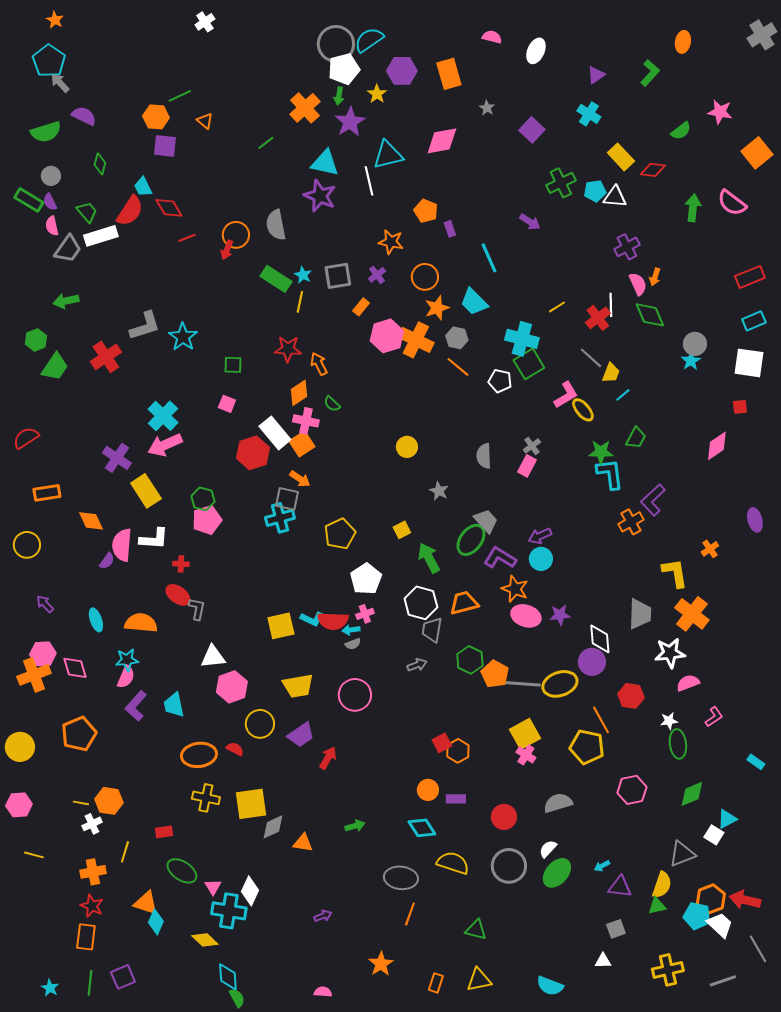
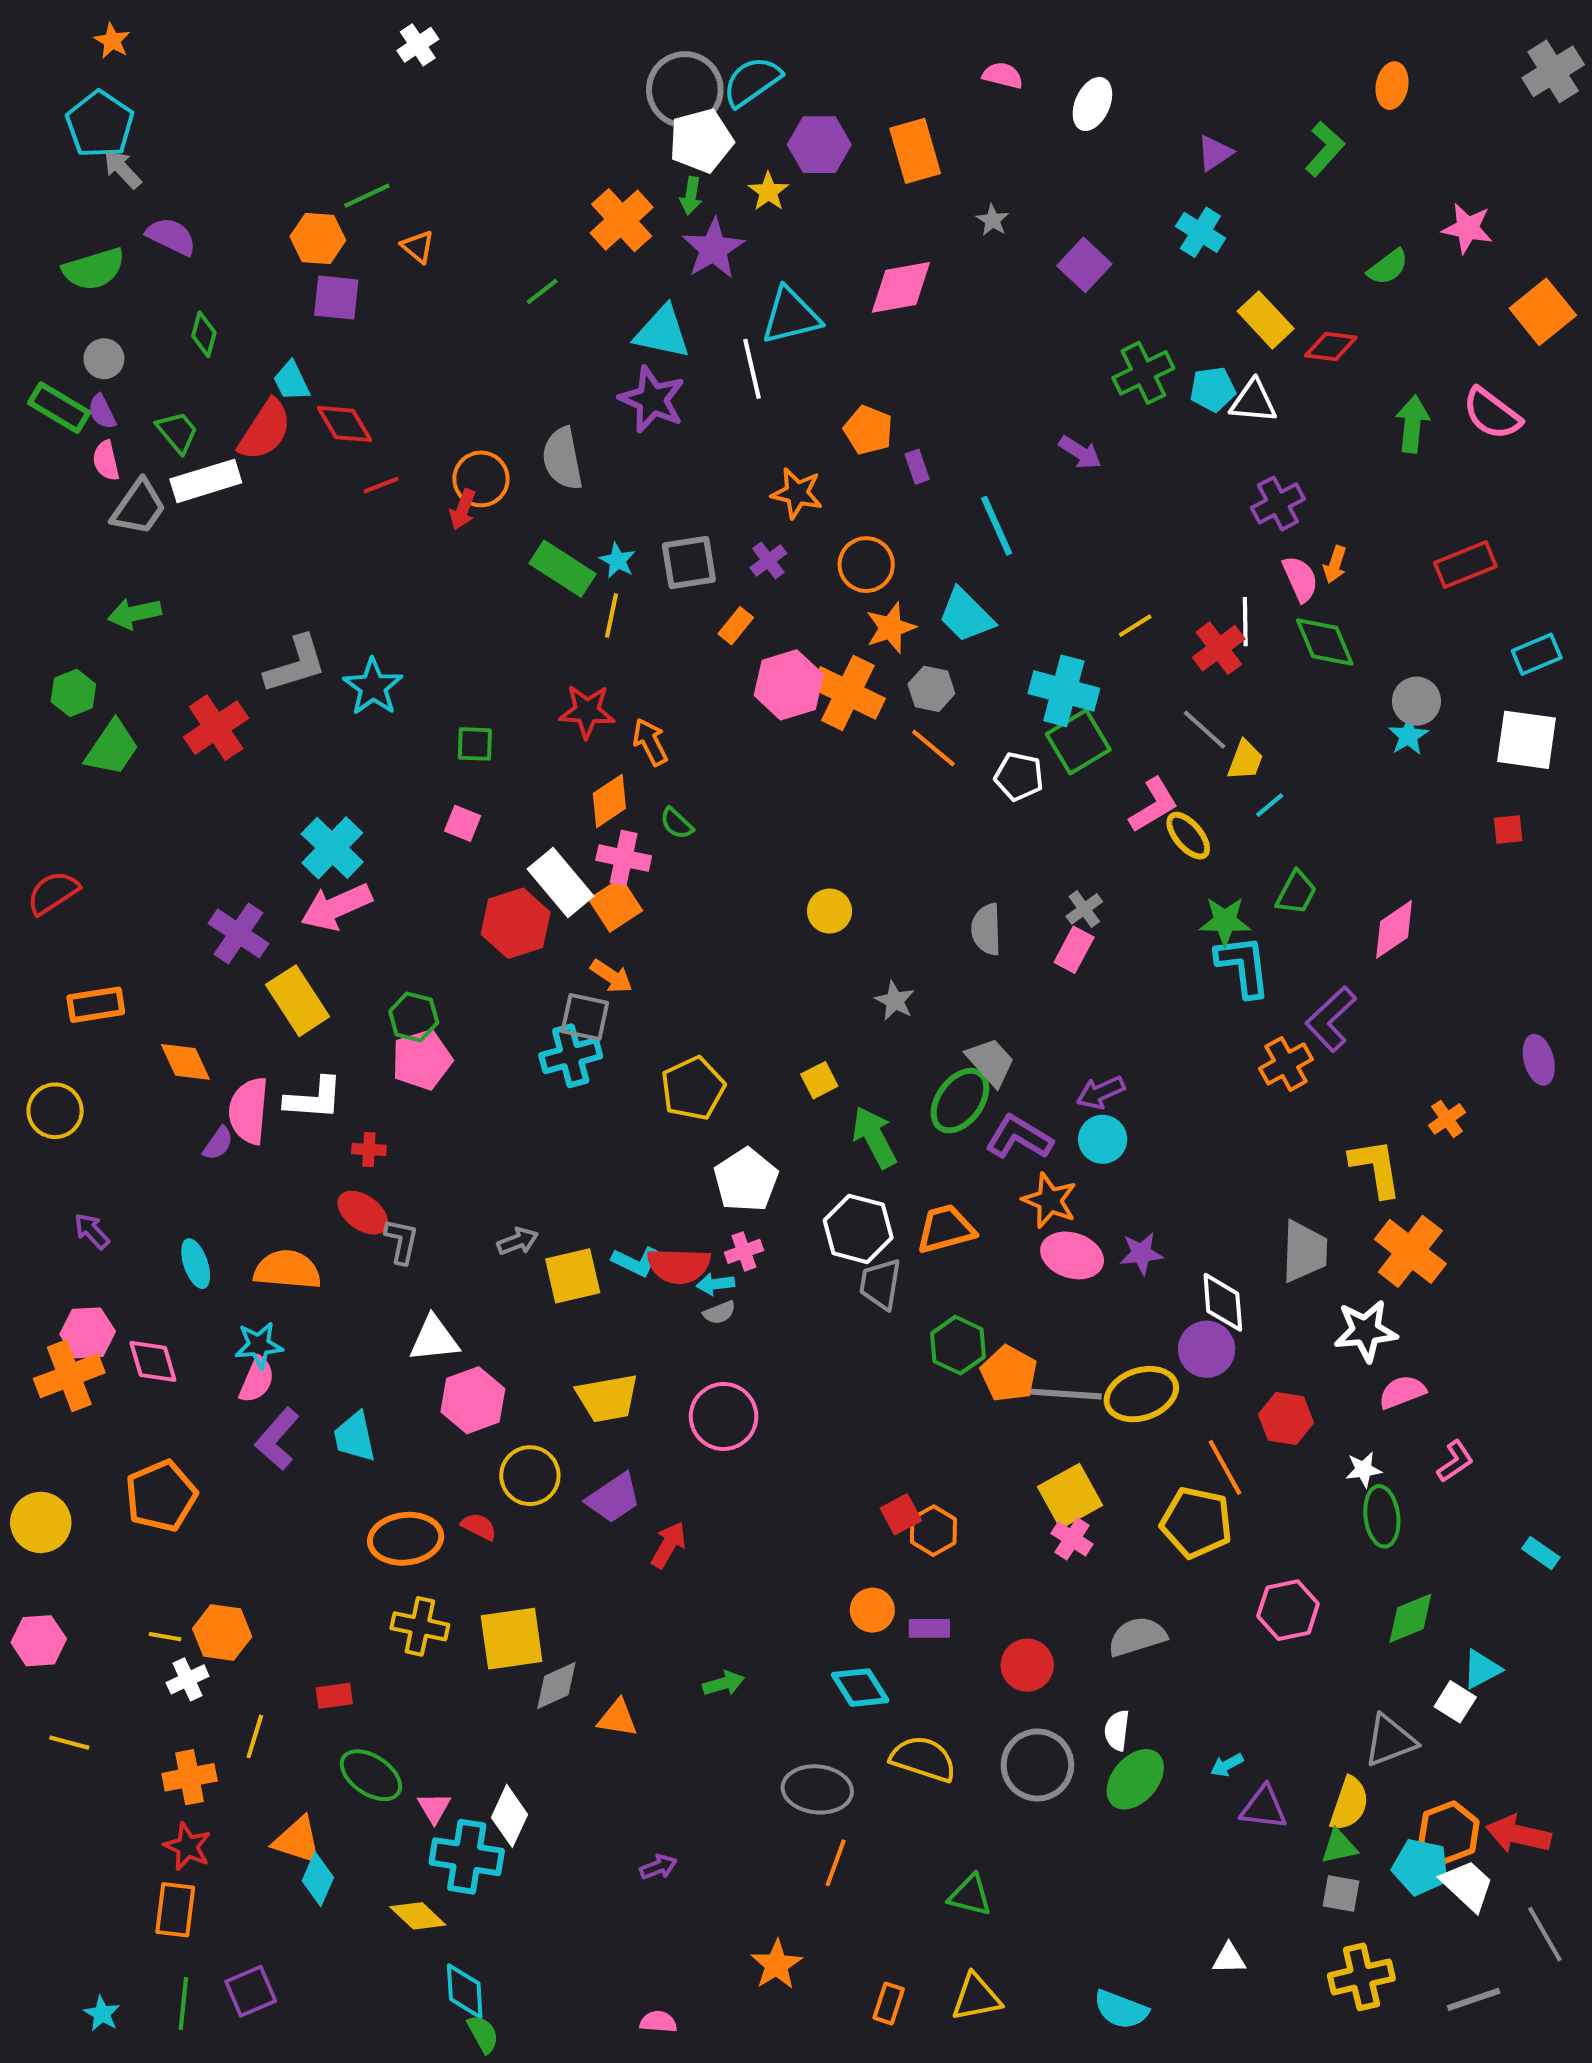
red rectangle: (750, 277) -> (1465, 565), moved
pink diamond: (717, 446) -> (1394, 929), moved
gray arrow: (417, 665) -> (518, 1241), moved
white semicircle: (548, 849) -> (1117, 1730), turned -36
gray square: (616, 929) -> (1341, 1893), moved, turned 30

